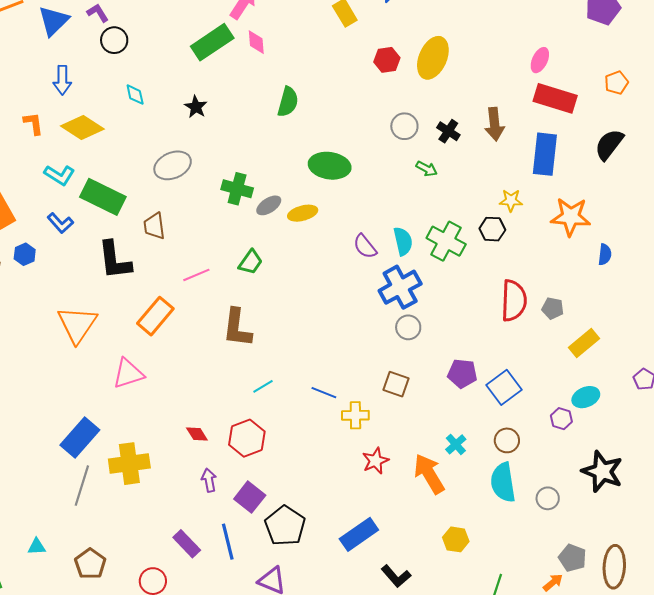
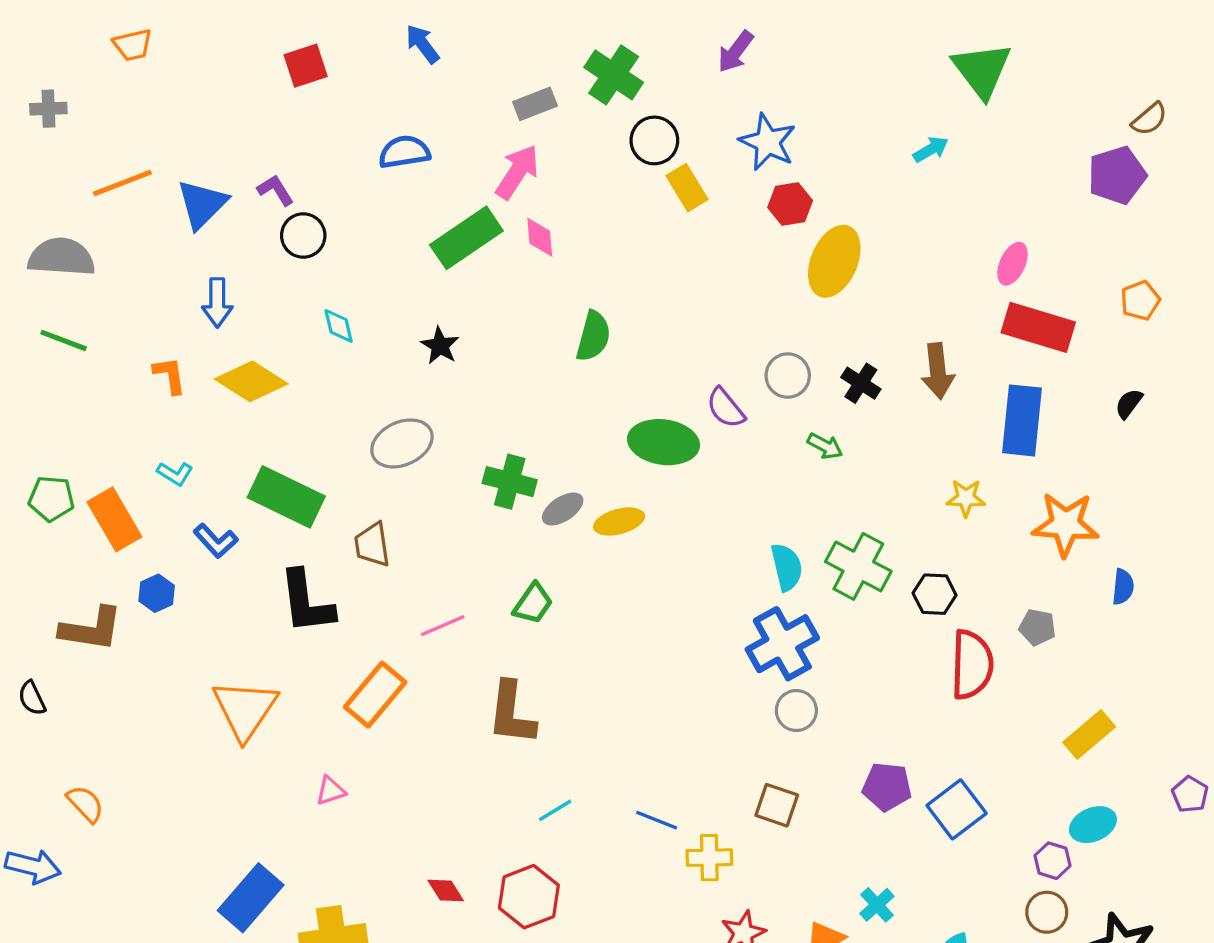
red hexagon: (387, 60) -> (790, 204), moved
black semicircle: (609, 145) -> (1129, 404), size x0.6
cyan L-shape: (59, 175) -> (175, 474), moved, size x0.7
black hexagon: (492, 229) -> (935, 594), moved
purple semicircle: (365, 246) -> (726, 408), moved
gray pentagon: (553, 308) -> (1037, 627), moved
pink triangle: (128, 374) -> (330, 791), size x0.6
brown circle: (507, 440) -> (1047, 912), moved

